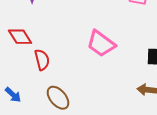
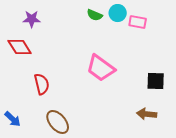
red diamond: (20, 37) -> (20, 47), moved

